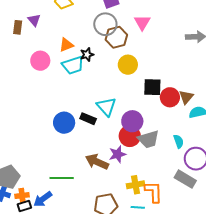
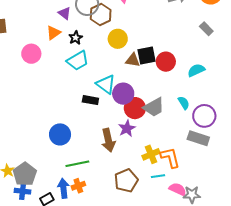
purple triangle: (34, 20) -> (65, 13), moved
cyan trapezoid: (73, 65) -> (78, 61), moved
brown triangle: (186, 97) -> (133, 60), moved, turned -49
purple circle: (132, 121) -> (123, 94), moved
blue circle: (64, 123) -> (60, 134), moved
brown arrow: (97, 162) -> (108, 140), turned -115
orange cross: (22, 196) -> (78, 186), moved
blue arrow: (43, 199) -> (63, 188), turned 132

